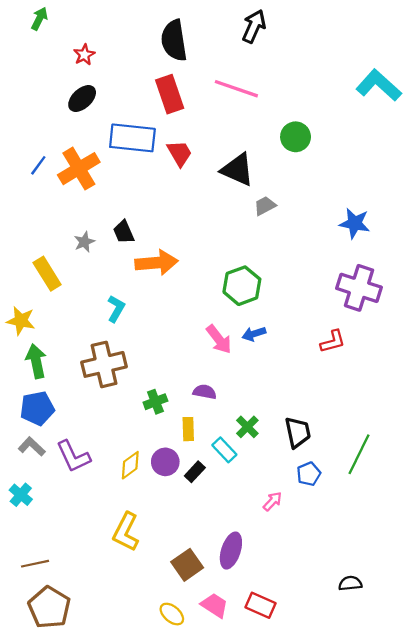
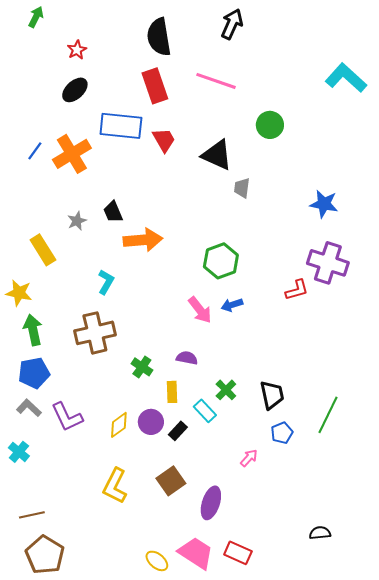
gray trapezoid: (265, 206) -> (242, 188), turned -55
red L-shape: (333, 341) -> (297, 290), moved
green cross: (155, 402) -> (142, 367), turned -35
brown square: (187, 565) -> (171, 481), moved
pink trapezoid: (215, 605) -> (196, 553), size x1.4

